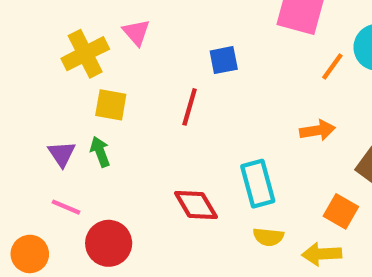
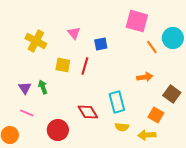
pink triangle: (136, 32) -> (74, 33), moved
yellow cross: (85, 54) -> (36, 41), turned -35
orange line: (332, 66) -> (152, 47), turned -72
yellow square: (111, 105) -> (63, 65), moved
red circle: (109, 243) -> (58, 130), moved

